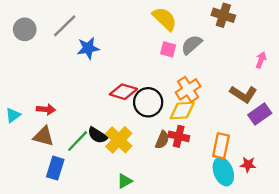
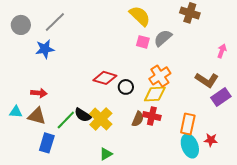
blue star: (88, 48) -> (45, 49), moved
black circle: (148, 102) -> (126, 87), size x0.6
cyan triangle: (13, 115) -> (16, 112), moved, turned 40

